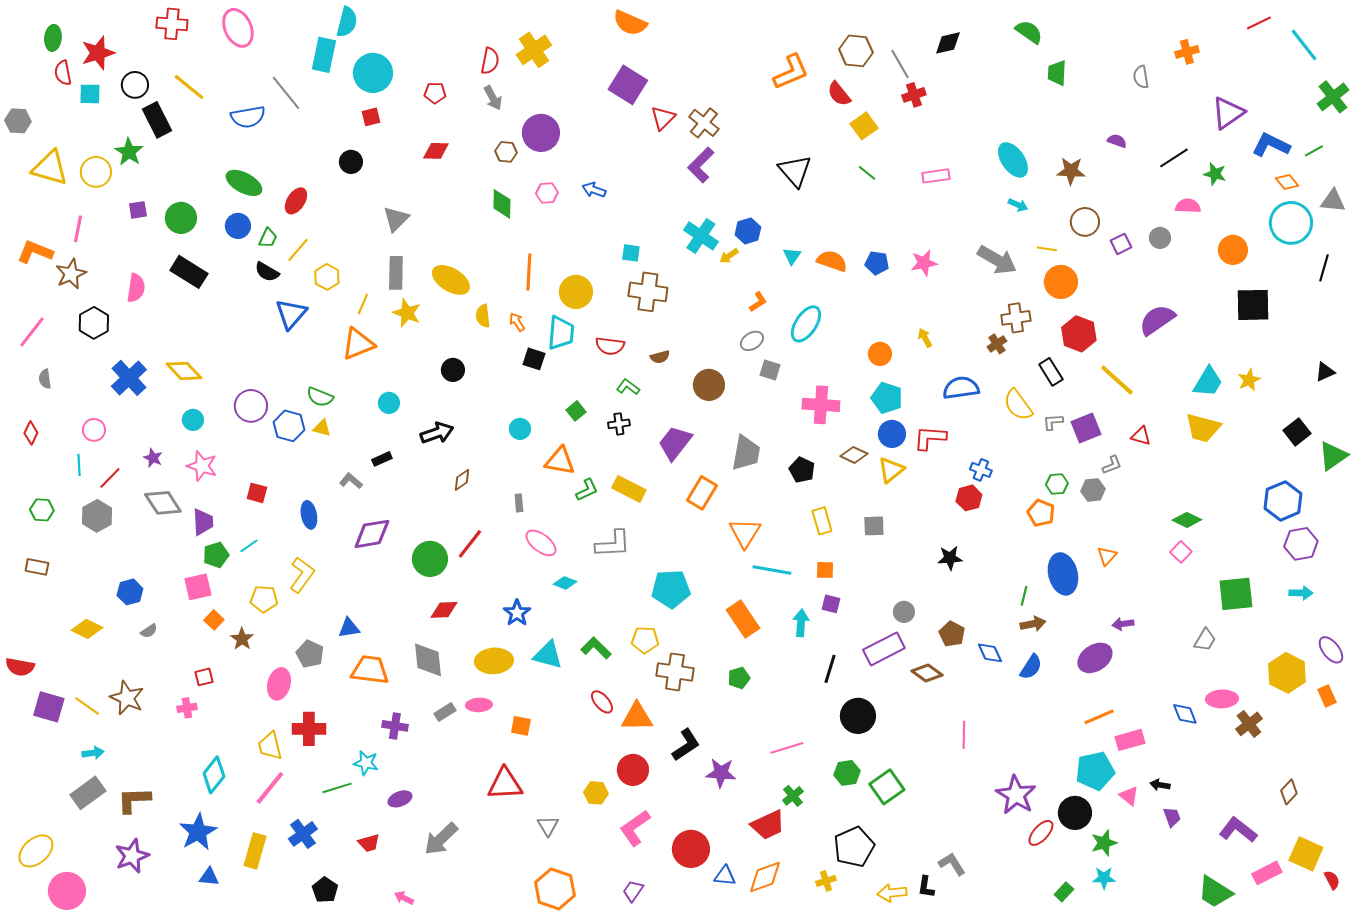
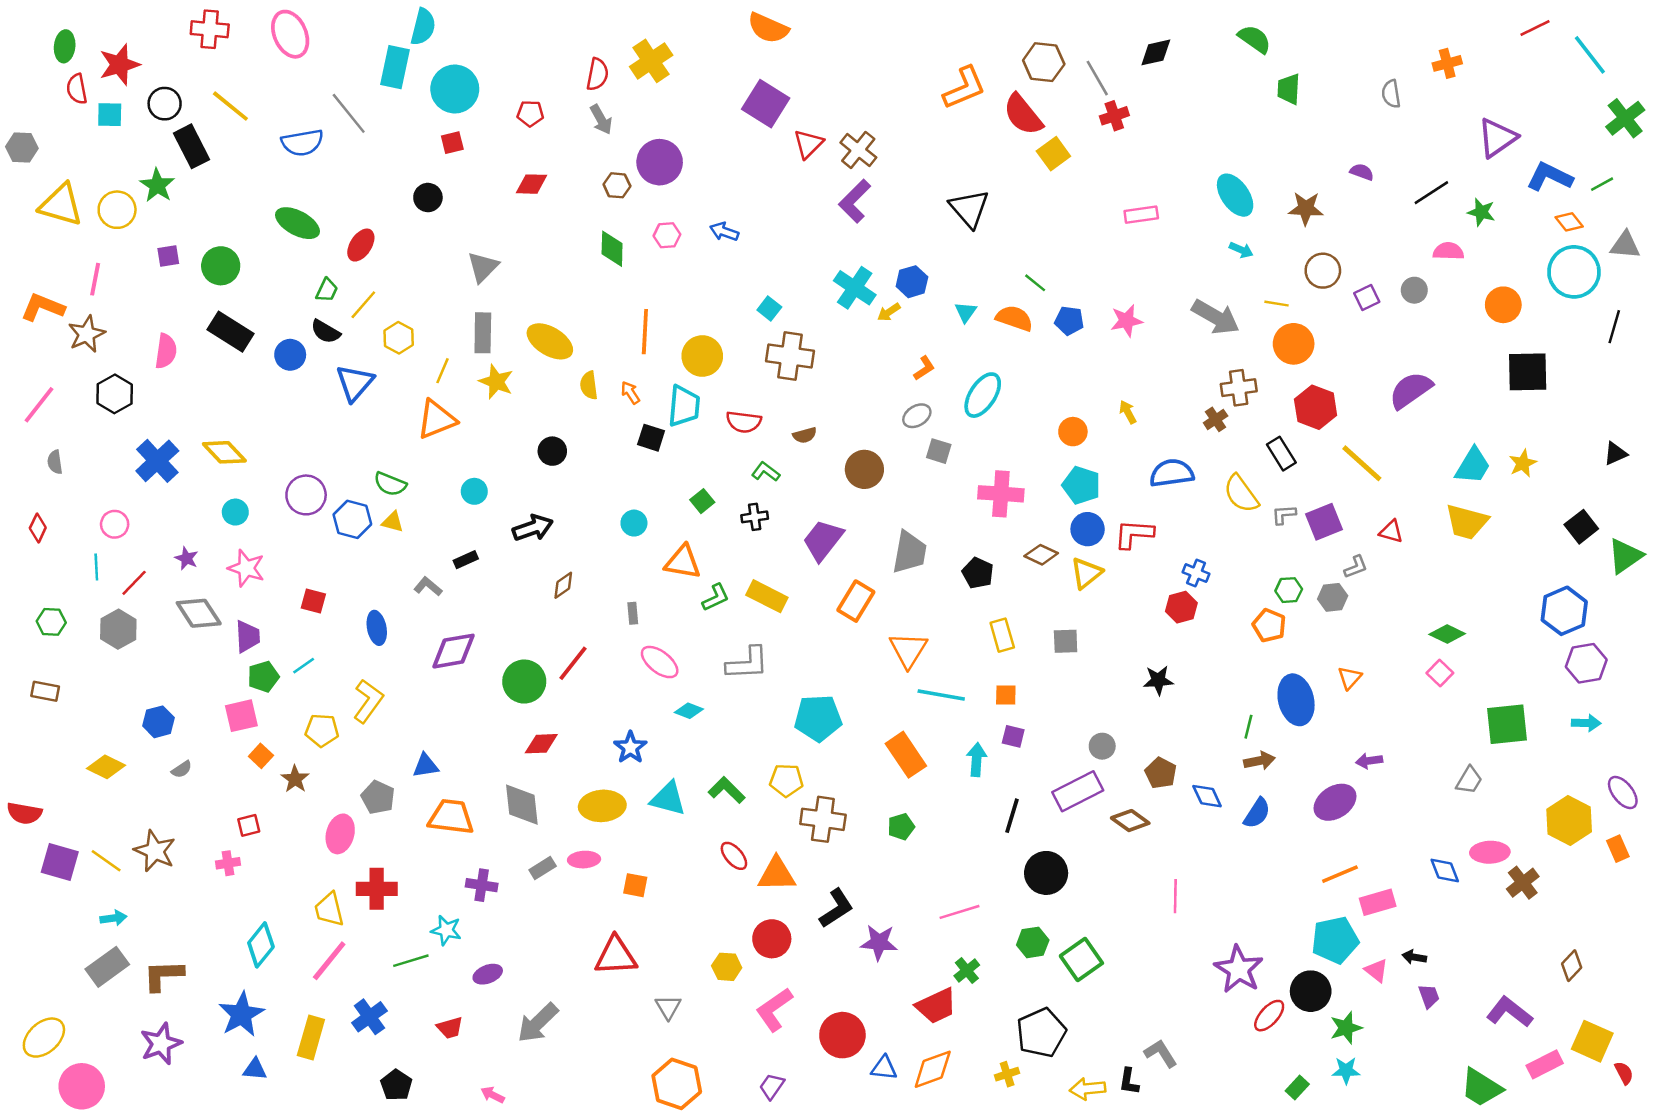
red semicircle: (839, 94) -> (1023, 115), size x1.4
green line: (867, 173) -> (1035, 283), moved
blue circle: (238, 226) -> (290, 355), moved
cyan square: (631, 253) -> (769, 308), turned 30

